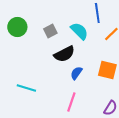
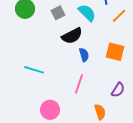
blue semicircle: (76, 73) -> (84, 55), turned 128

